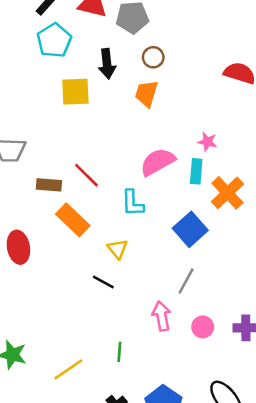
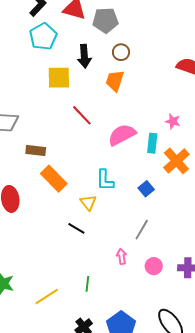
pink star: (207, 142) -> (173, 121), moved
red line: (87, 175) -> (82, 115), moved
cyan L-shape: (133, 203) -> (105, 180), moved
blue square: (190, 229) -> (146, 189), size x0.6
pink arrow: (162, 316) -> (122, 256), size x0.7

